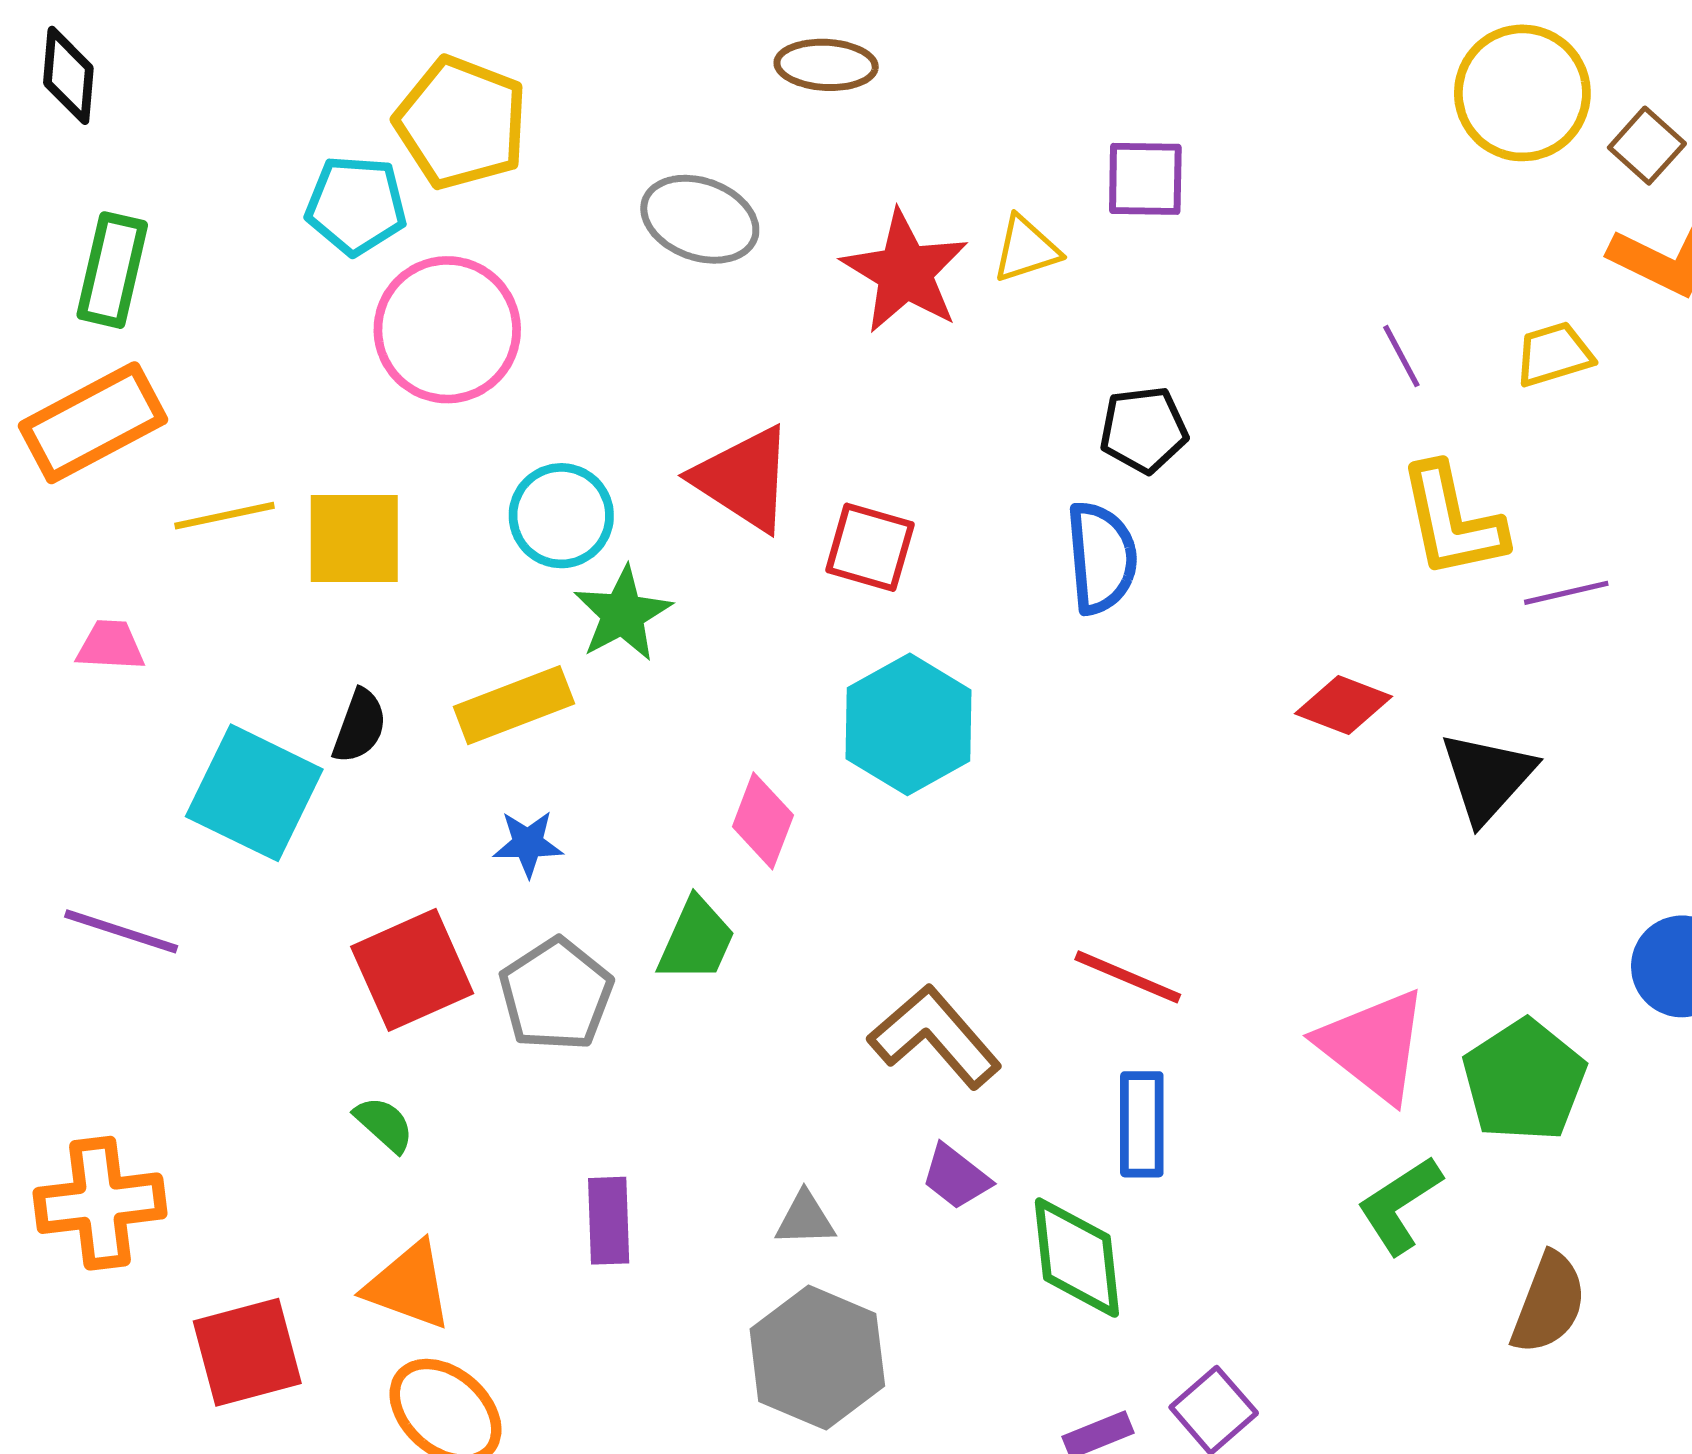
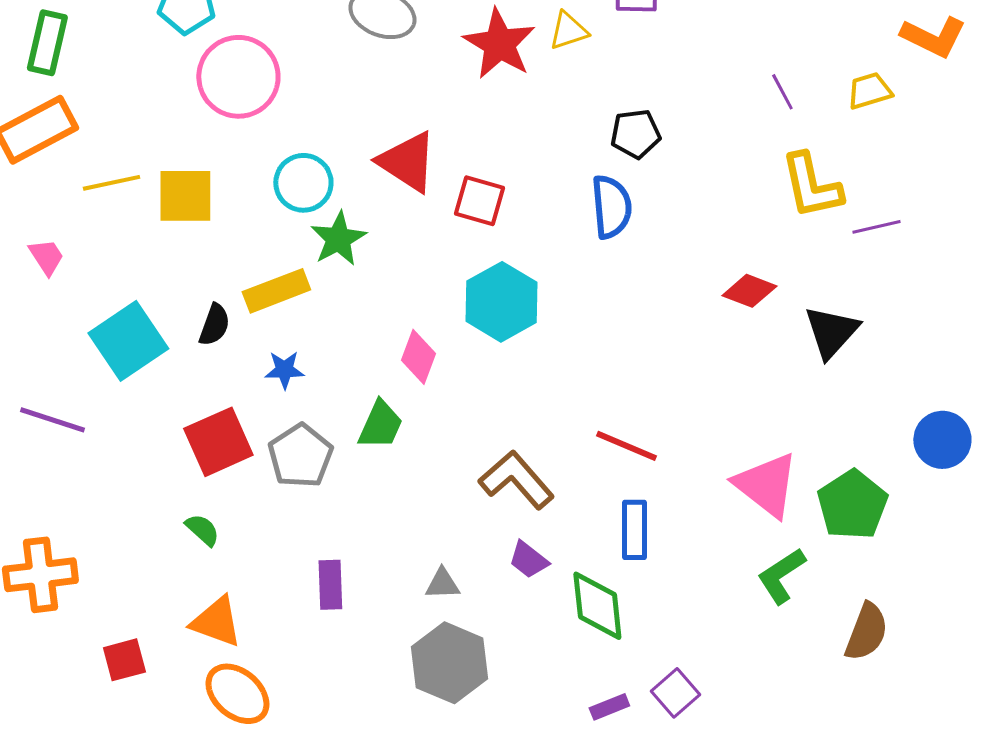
pink trapezoid: (111, 645) -> (46, 257), turned 54
black semicircle: (360, 726) -> (214, 325), moved
cyan square: (254, 793) -> (128, 341), turned 30
red square: (247, 1352) -> (124, 660), size x0.7

